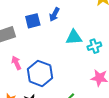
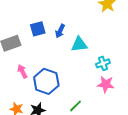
blue arrow: (54, 14) -> (60, 31), moved
cyan cross: (94, 46) -> (103, 63), moved

